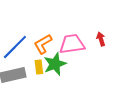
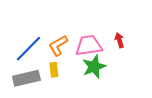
green star: (55, 64) -> (94, 67), moved

